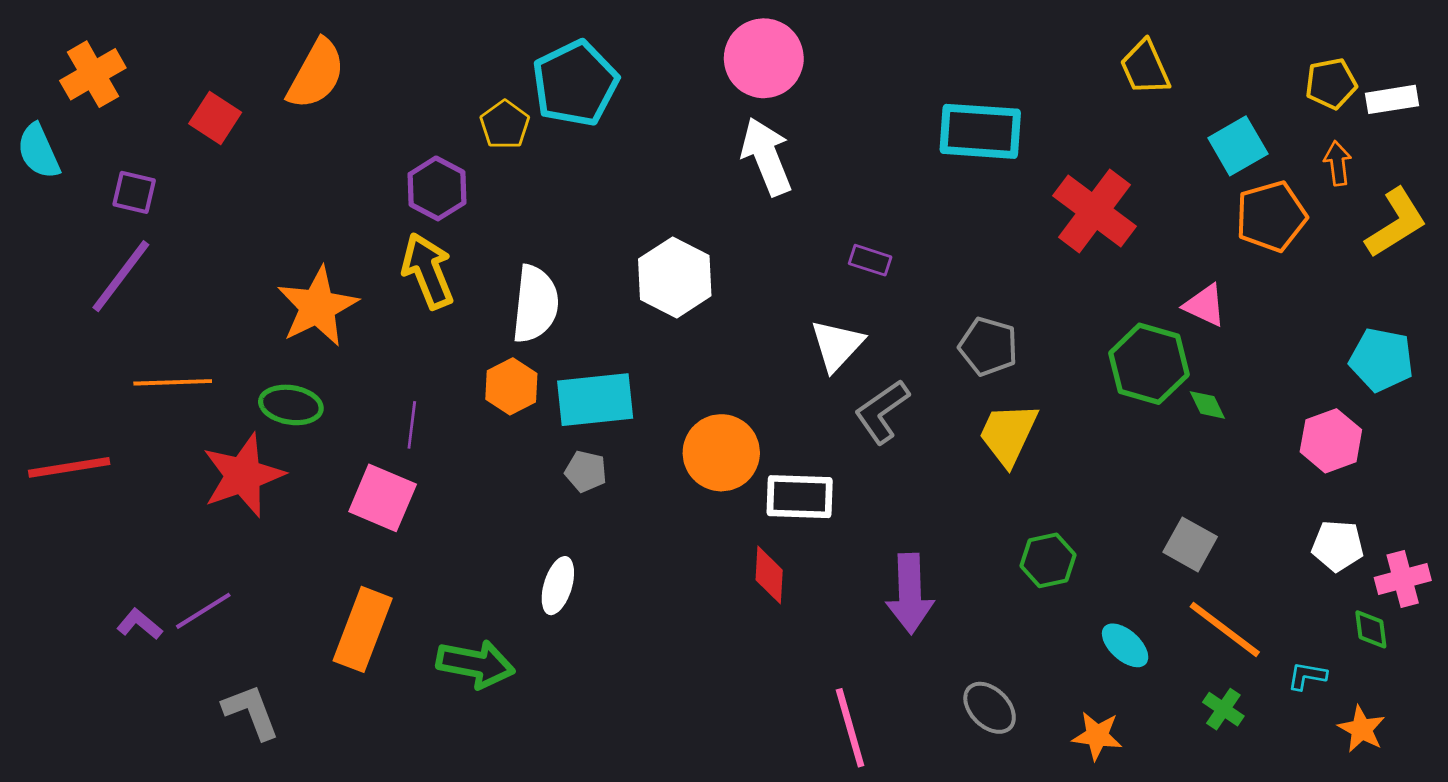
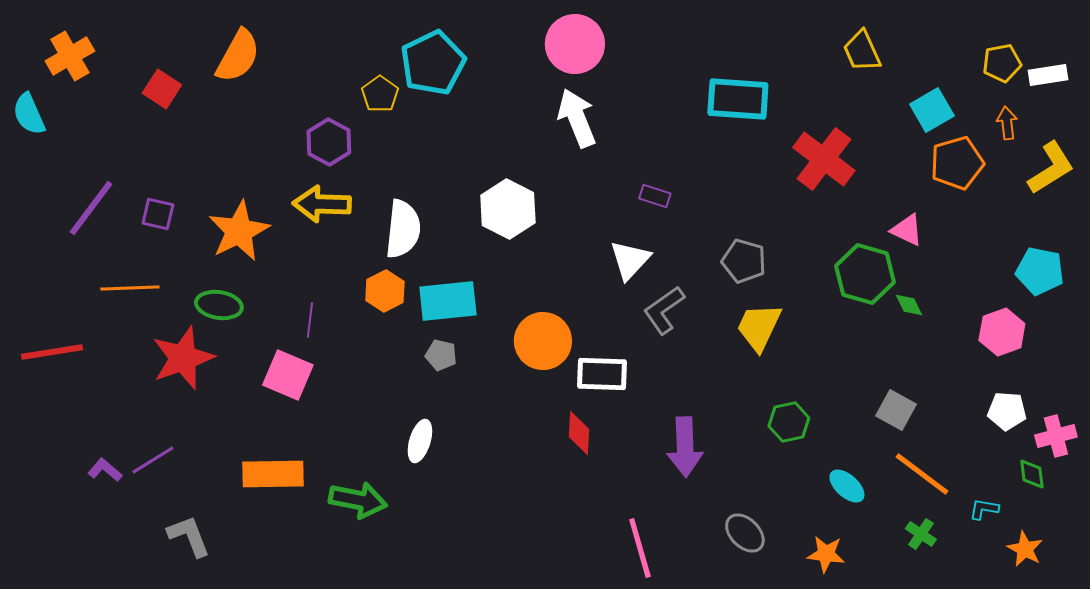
purple square: (134, 192) -> (158, 214), moved
yellow arrow: (428, 271) -> (322, 204), turned -66
orange rectangle: (363, 629) -> (273, 474), turned 68

